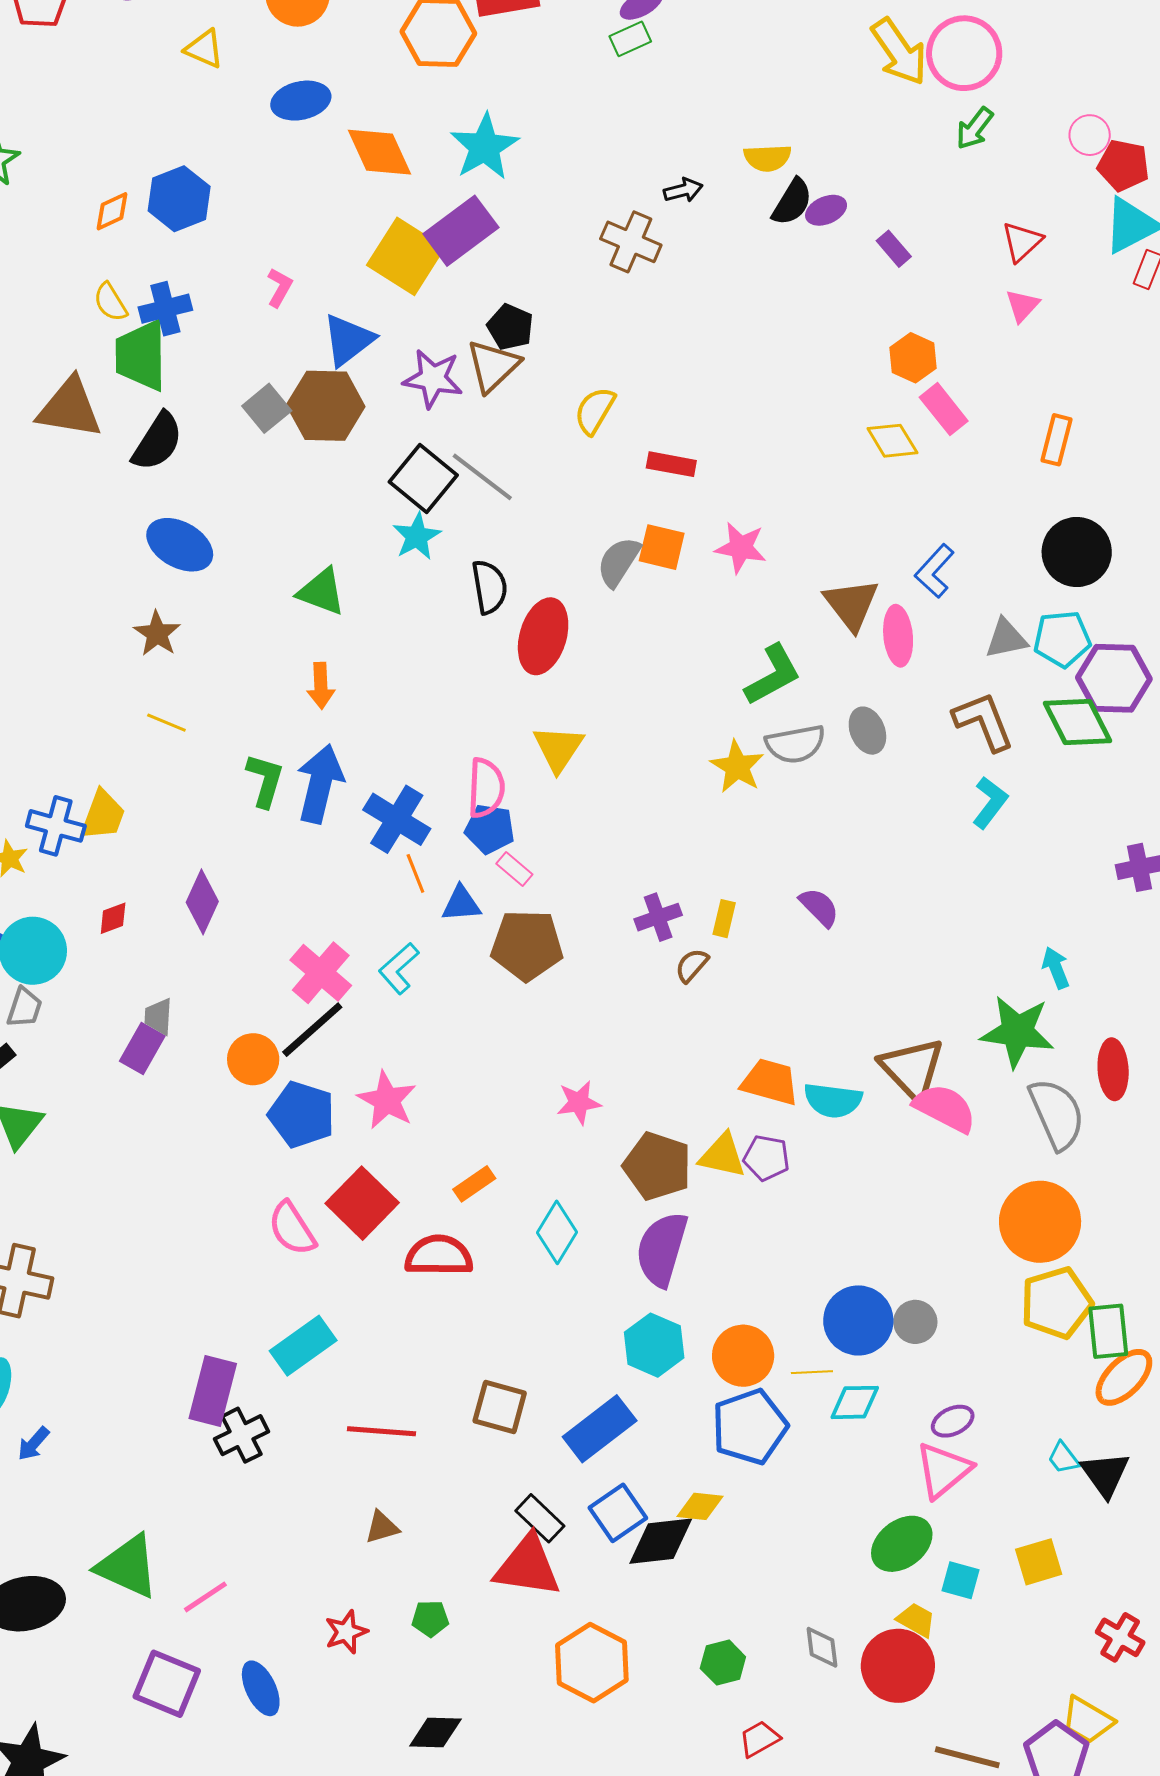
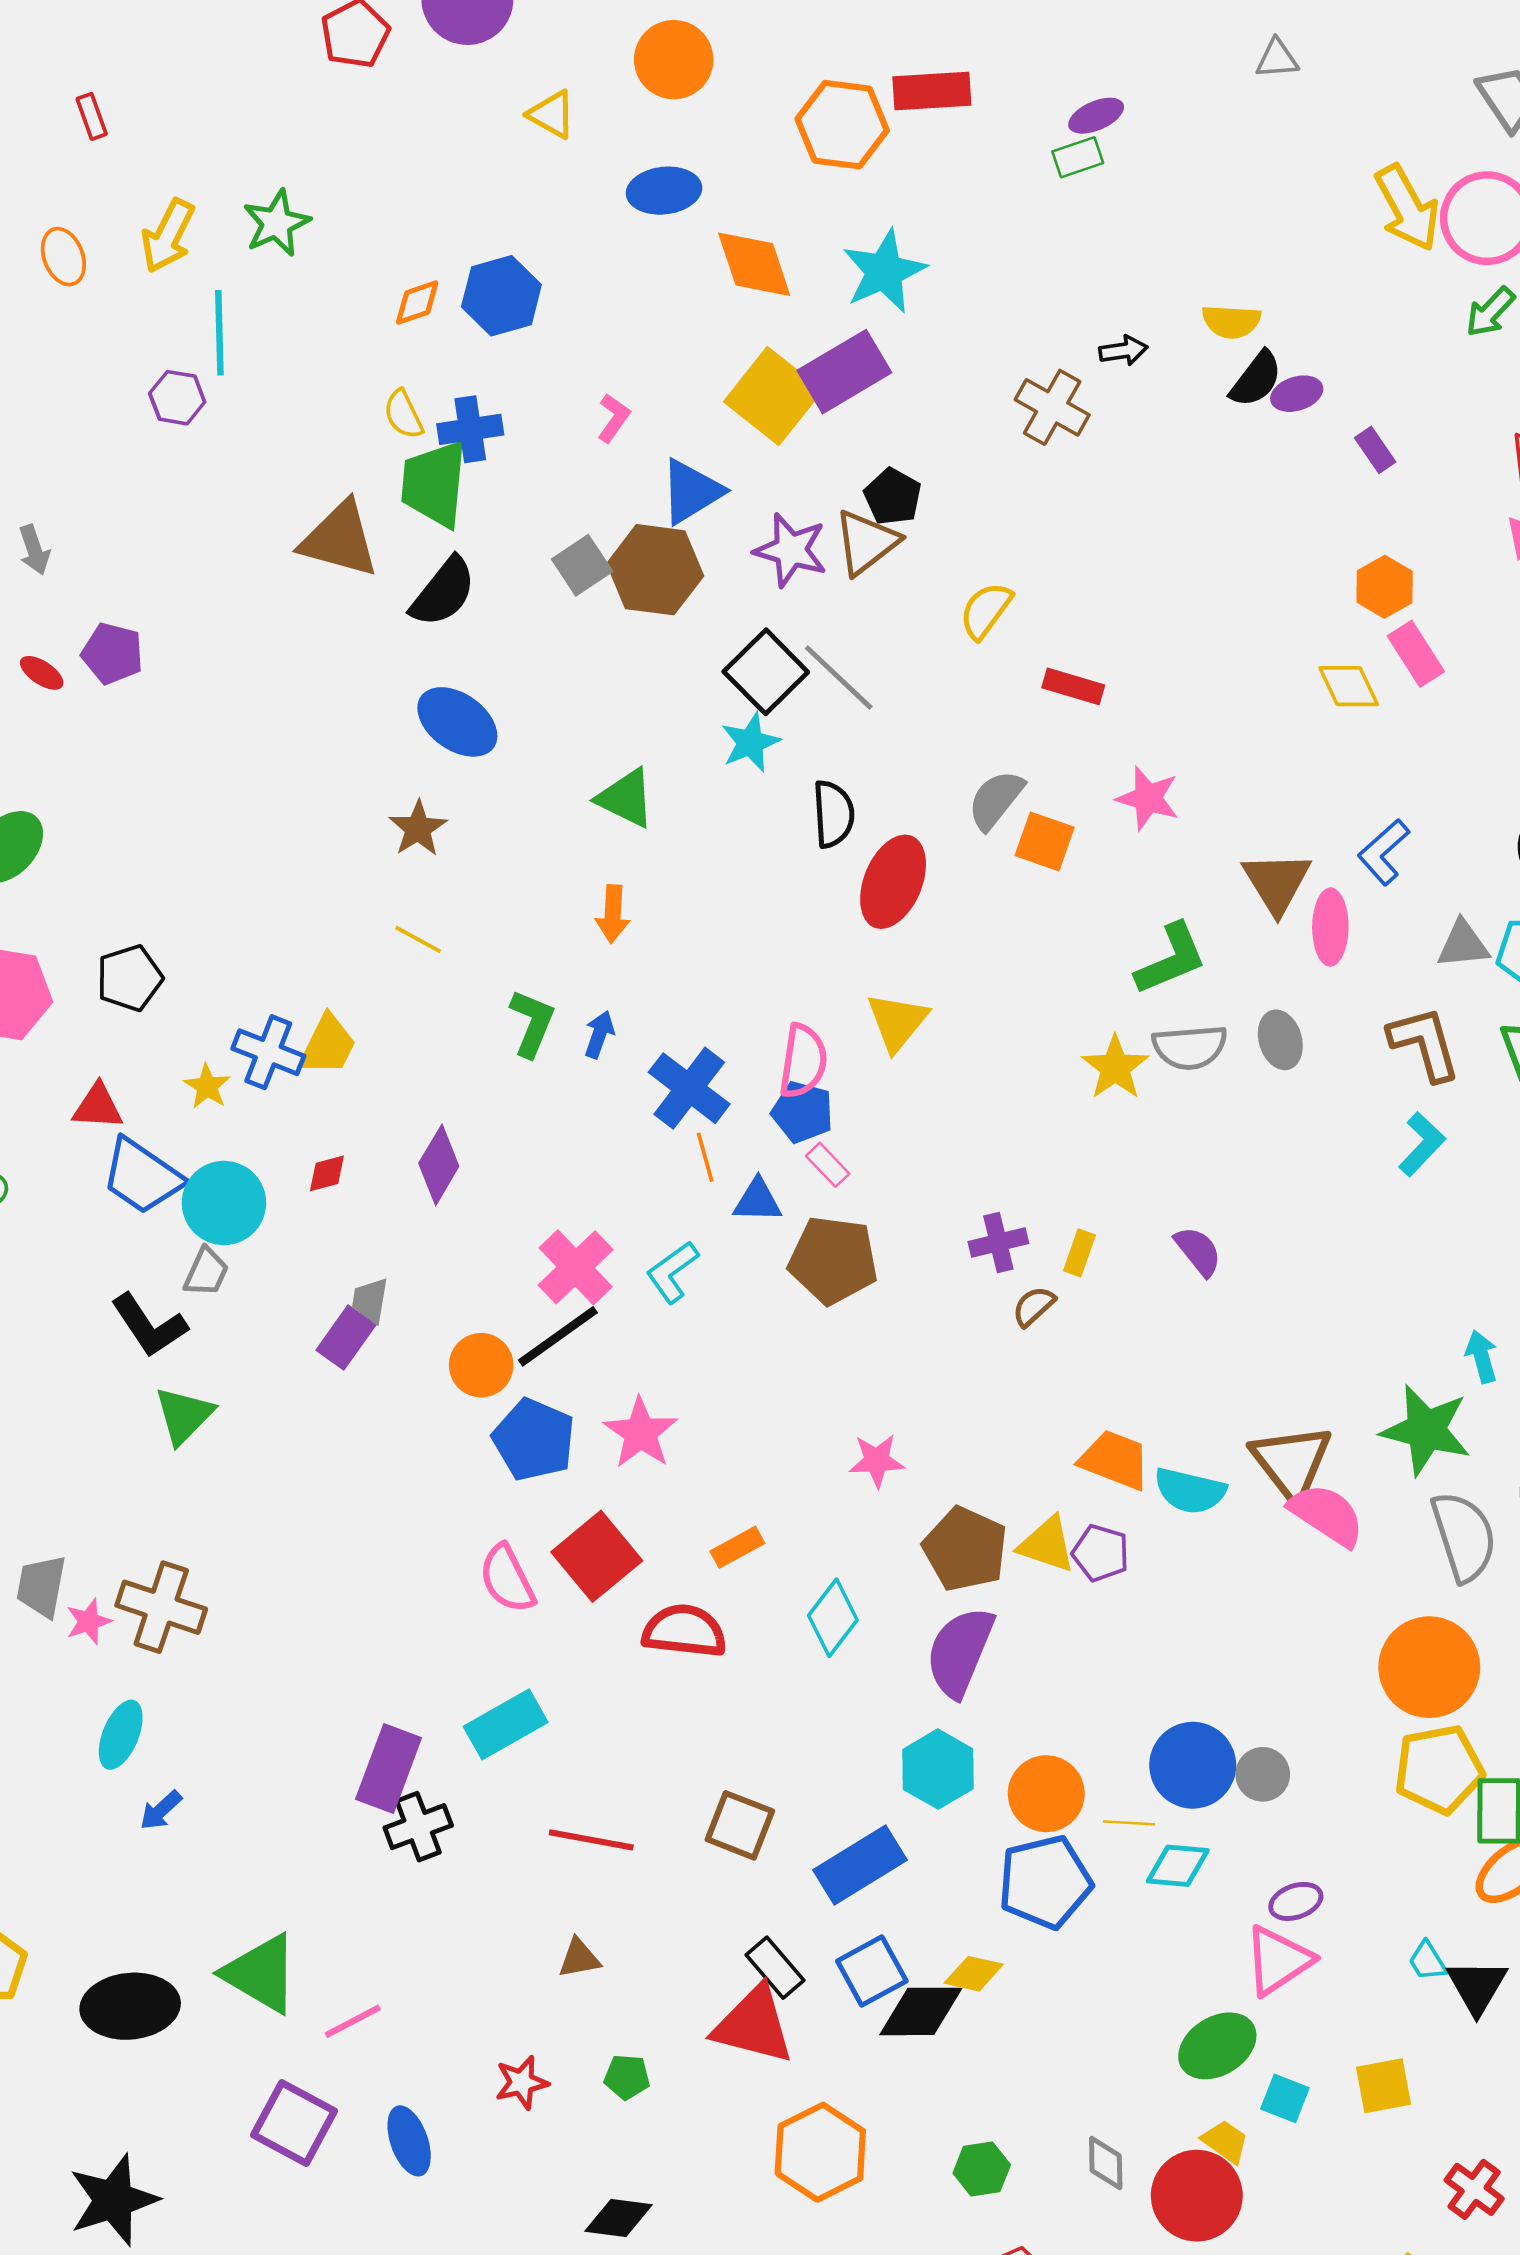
orange square: (662, 547) -> (1045, 841), moved
blue arrow: (320, 784) -> (599, 1034), size x0.5

